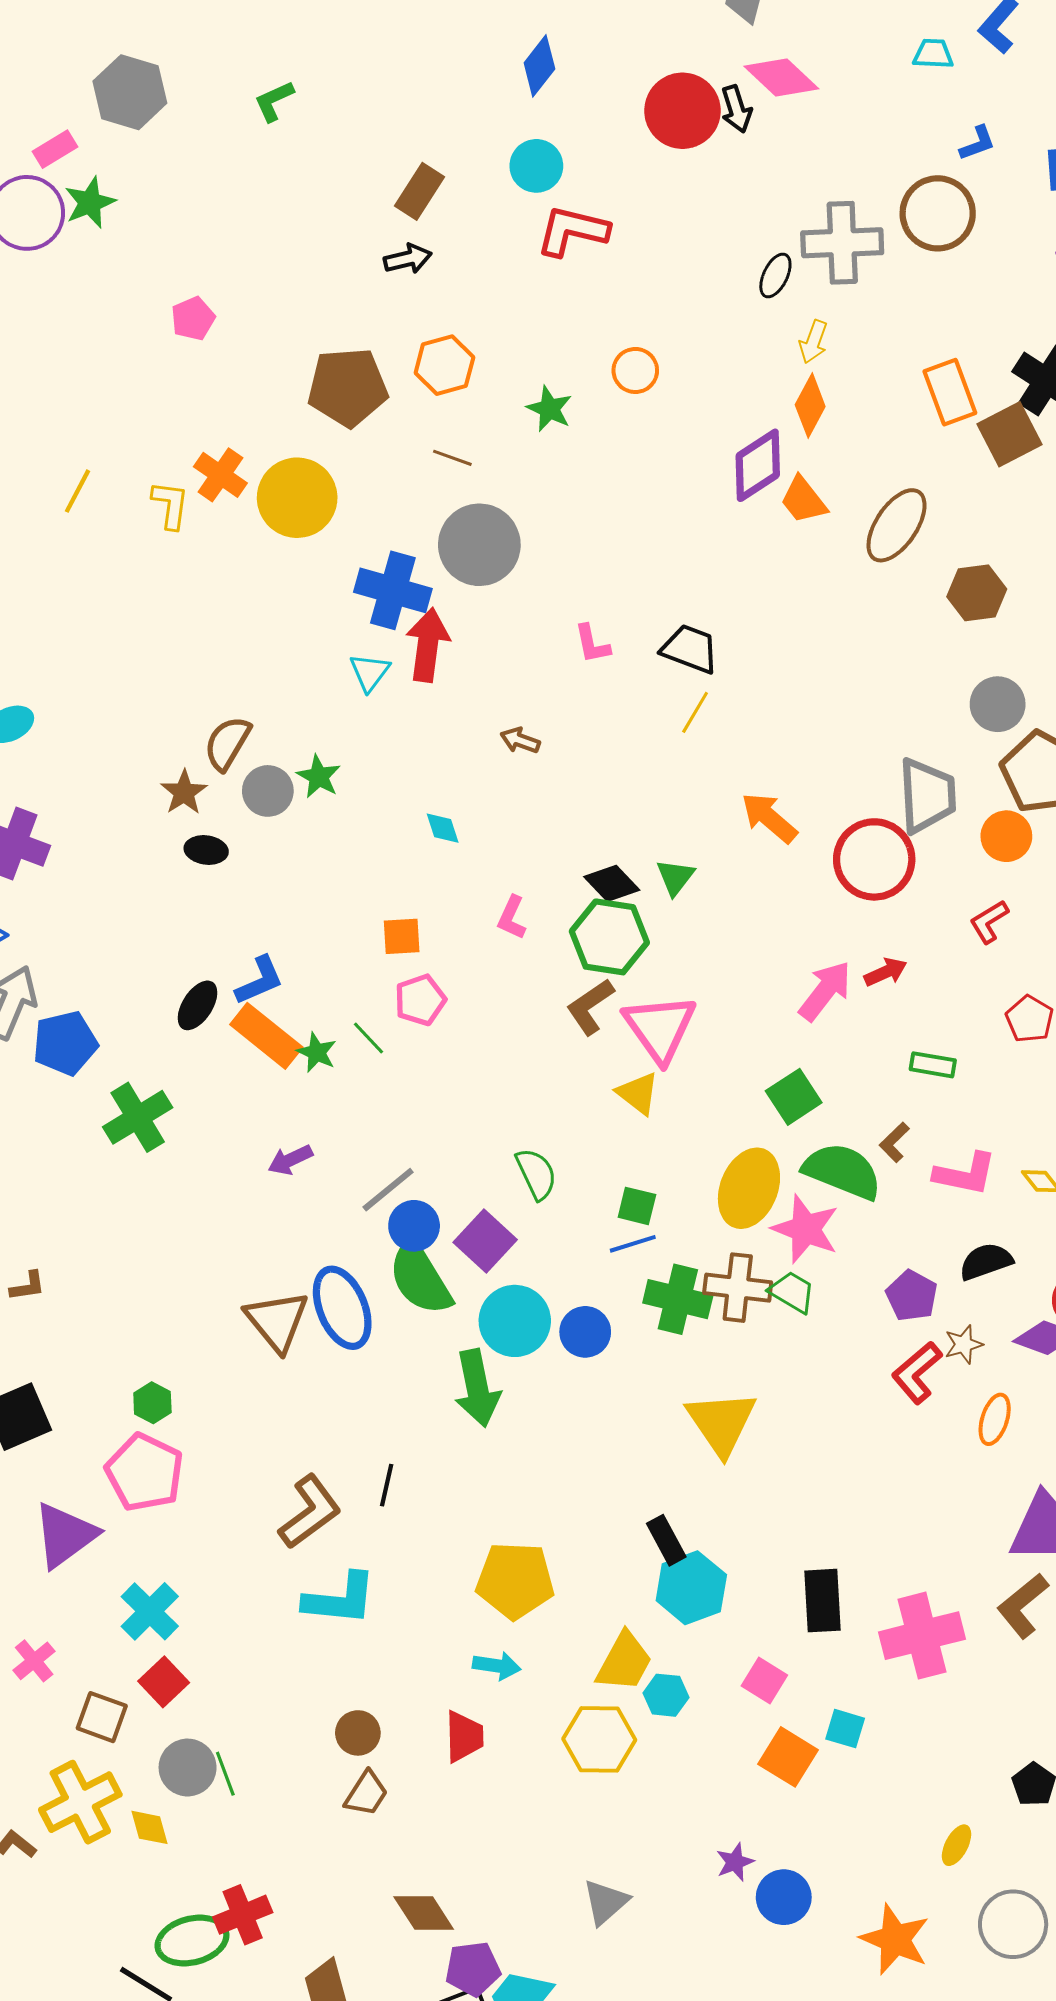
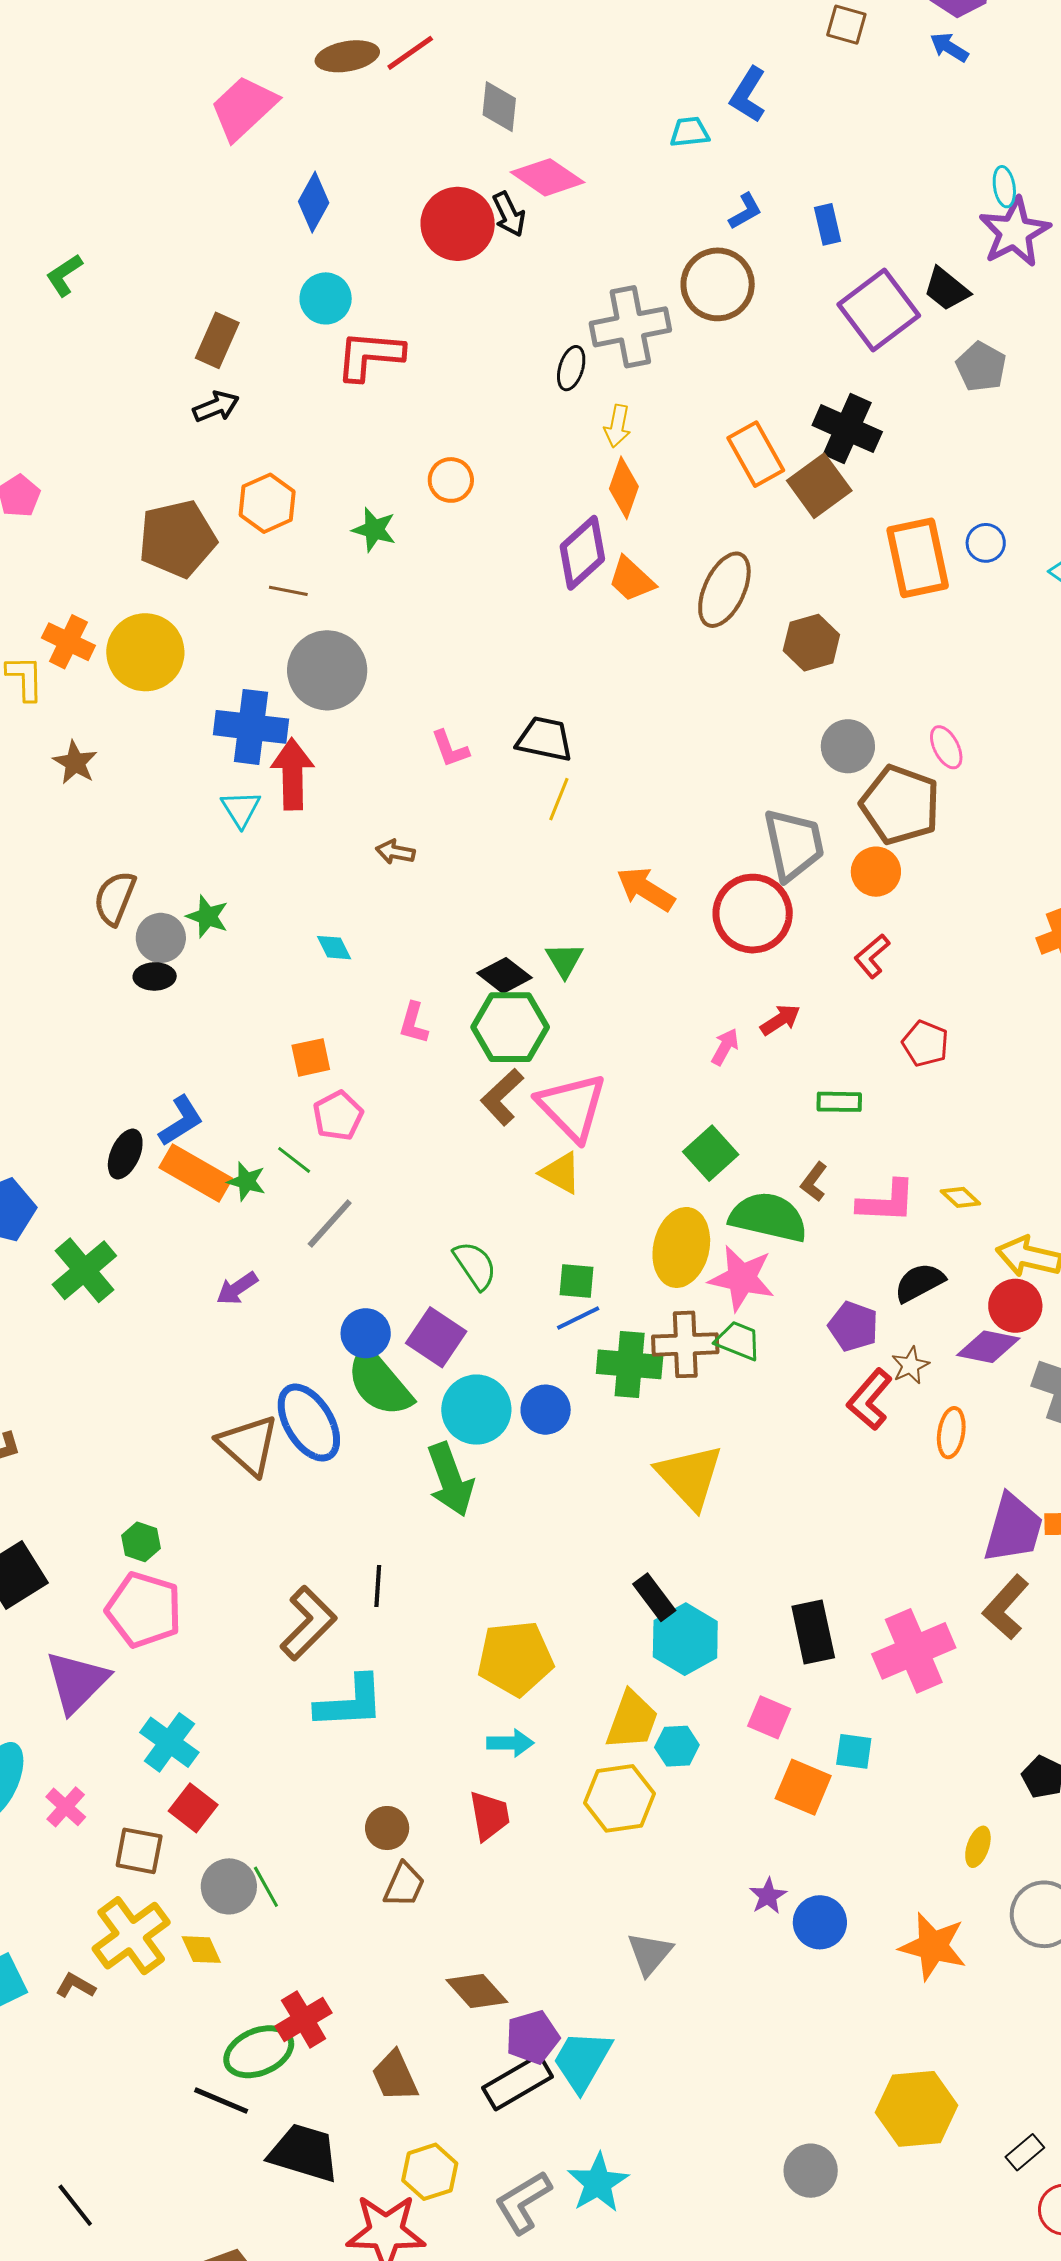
brown star: (184, 792) -> (75, 763), moved
black ellipse: (206, 850) -> (155, 976), moved
pink arrow: (825, 991) -> (725, 1047), size x0.6
gray line: (388, 1190) -> (330, 1224), moved

